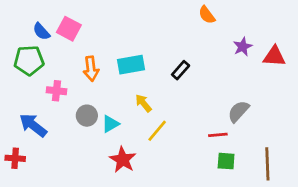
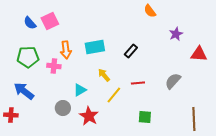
pink square: (69, 29) -> (50, 21), turned 36
red triangle: (274, 56) -> (199, 54), moved
green pentagon: (29, 60) -> (28, 57), moved
pink cross: (57, 91) -> (54, 66), moved
gray circle: (87, 116) -> (63, 108), moved
red line: (218, 135) -> (138, 83), moved
green square: (226, 161) -> (145, 117), moved

